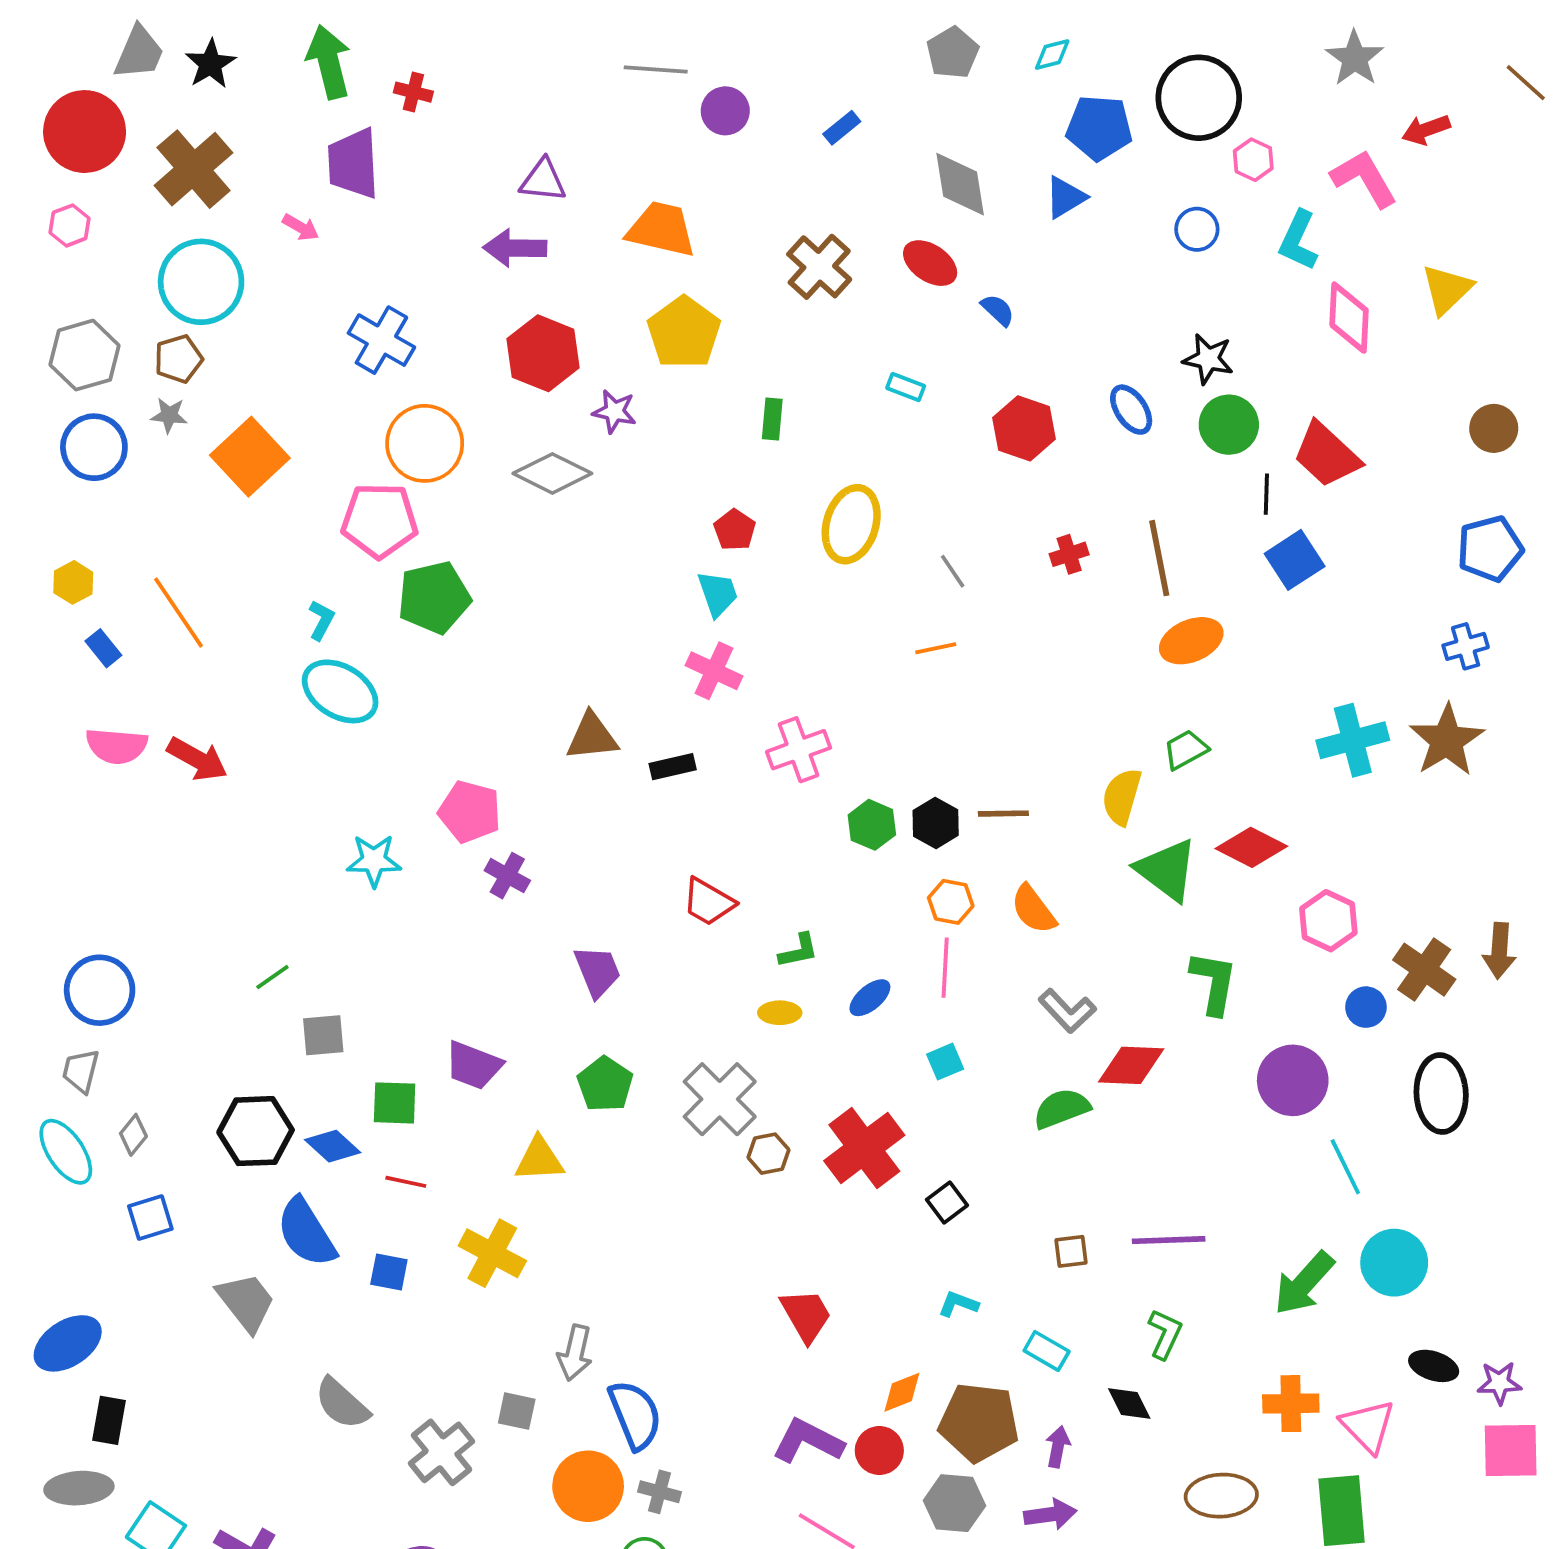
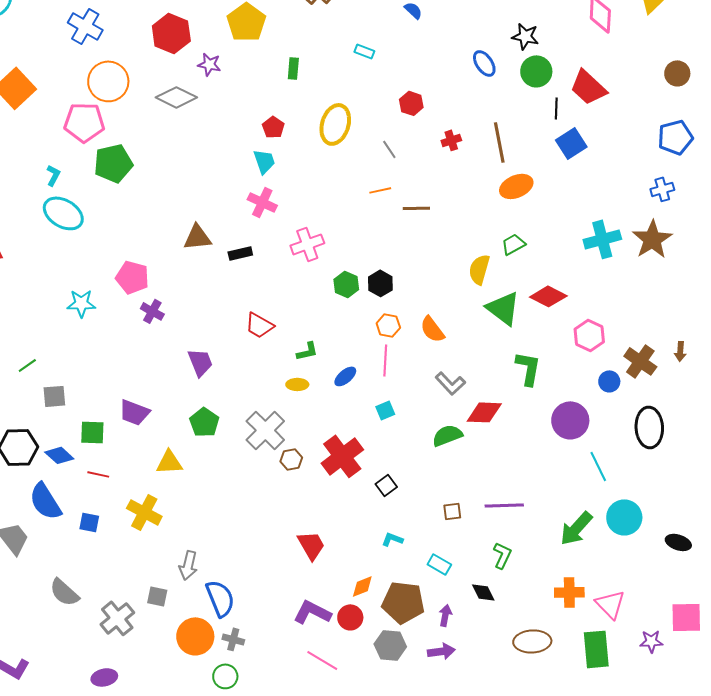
red hexagon: (1024, 428) -> (411, 103), moved, size x0.7
brown line: (1003, 814) -> (416, 208), moved
brown arrow: (1499, 951) -> (680, 351), size x0.7
black ellipse: (1434, 1366) -> (678, 542), moved
purple star: (1499, 1383) -> (651, 641), moved

